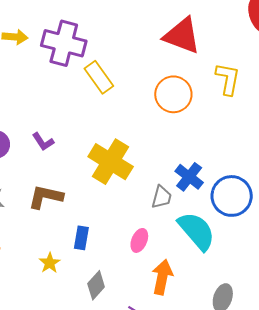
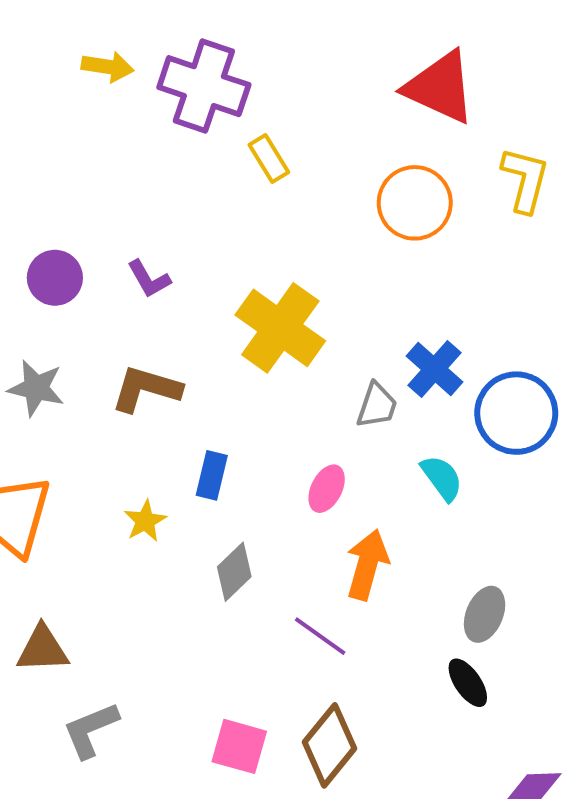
yellow rectangle: (99, 77) -> (269, 159), size x0.7
cyan semicircle: (197, 231) -> (442, 478), size x0.6

